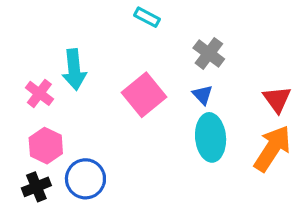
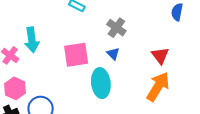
pink square: (144, 95) -> (76, 55), turned 32
cyan ellipse: (211, 137) -> (101, 83), moved

